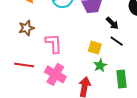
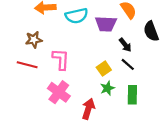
yellow square: (95, 48) -> (104, 69), turned 32
red line: (24, 65) -> (27, 65), moved
green rectangle: (121, 79) -> (132, 95), moved

